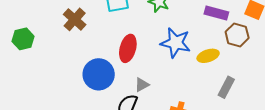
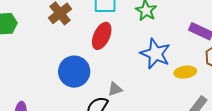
red ellipse: (128, 48) -> (102, 36), moved

